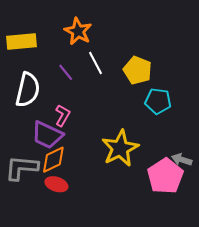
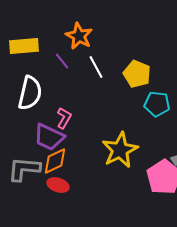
purple line: (66, 72) -> (62, 61), moved

